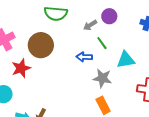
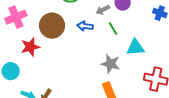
blue arrow: (84, 57) -> (85, 26), moved

